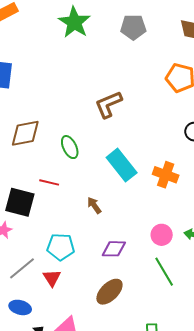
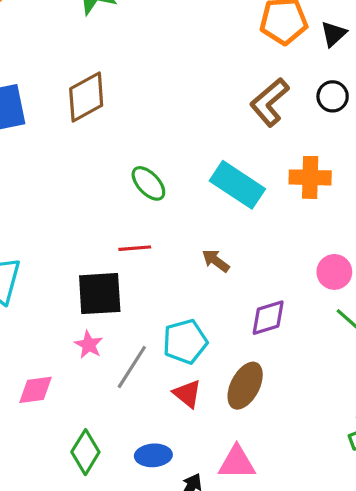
brown L-shape: (108, 104) -> (269, 102), moved
brown diamond: (25, 133) -> (86, 97), moved
gray line: (22, 268) -> (132, 367), moved
brown ellipse: (109, 292) -> (245, 386), moved

